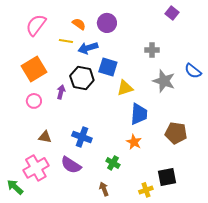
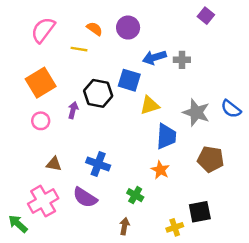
blue arrow: (88, 48) -> (154, 57), moved
blue semicircle: (193, 71) -> (231, 109), moved
gray star: (164, 81) -> (196, 112), moved
brown arrow: (104, 189) -> (124, 226), turned 32

